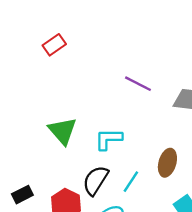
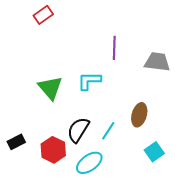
purple line: (138, 84) -> (114, 48), turned 65
cyan L-shape: (108, 139) -> (89, 81), moved

